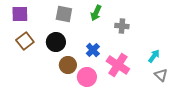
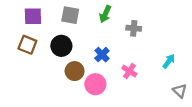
purple square: (20, 14) -> (33, 16), moved
brown square: (25, 41) -> (27, 45), turned -30
pink cross: (118, 65) -> (129, 71), size x0.6
gray triangle: (161, 75) -> (180, 91), moved

